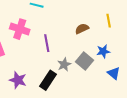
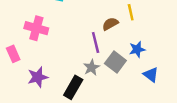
yellow line: (109, 21) -> (131, 12), moved
purple line: (47, 43) -> (96, 43), moved
purple star: (18, 80) -> (38, 77), moved, turned -30

